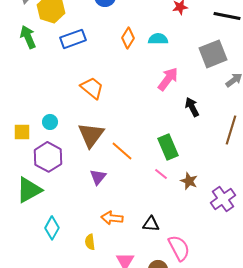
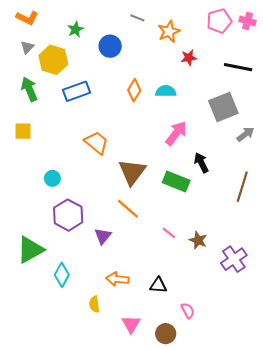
yellow square: (22, 132) -> (23, 131), moved
brown triangle: (91, 135) -> (132, 172), moved
green rectangle: (168, 147) -> (176, 181), moved, turned -45
purple hexagon: (48, 157) -> (68, 215), moved
cyan diamond: (52, 228) -> (62, 275), moved
pink semicircle: (179, 248) -> (188, 311), size x0.6

